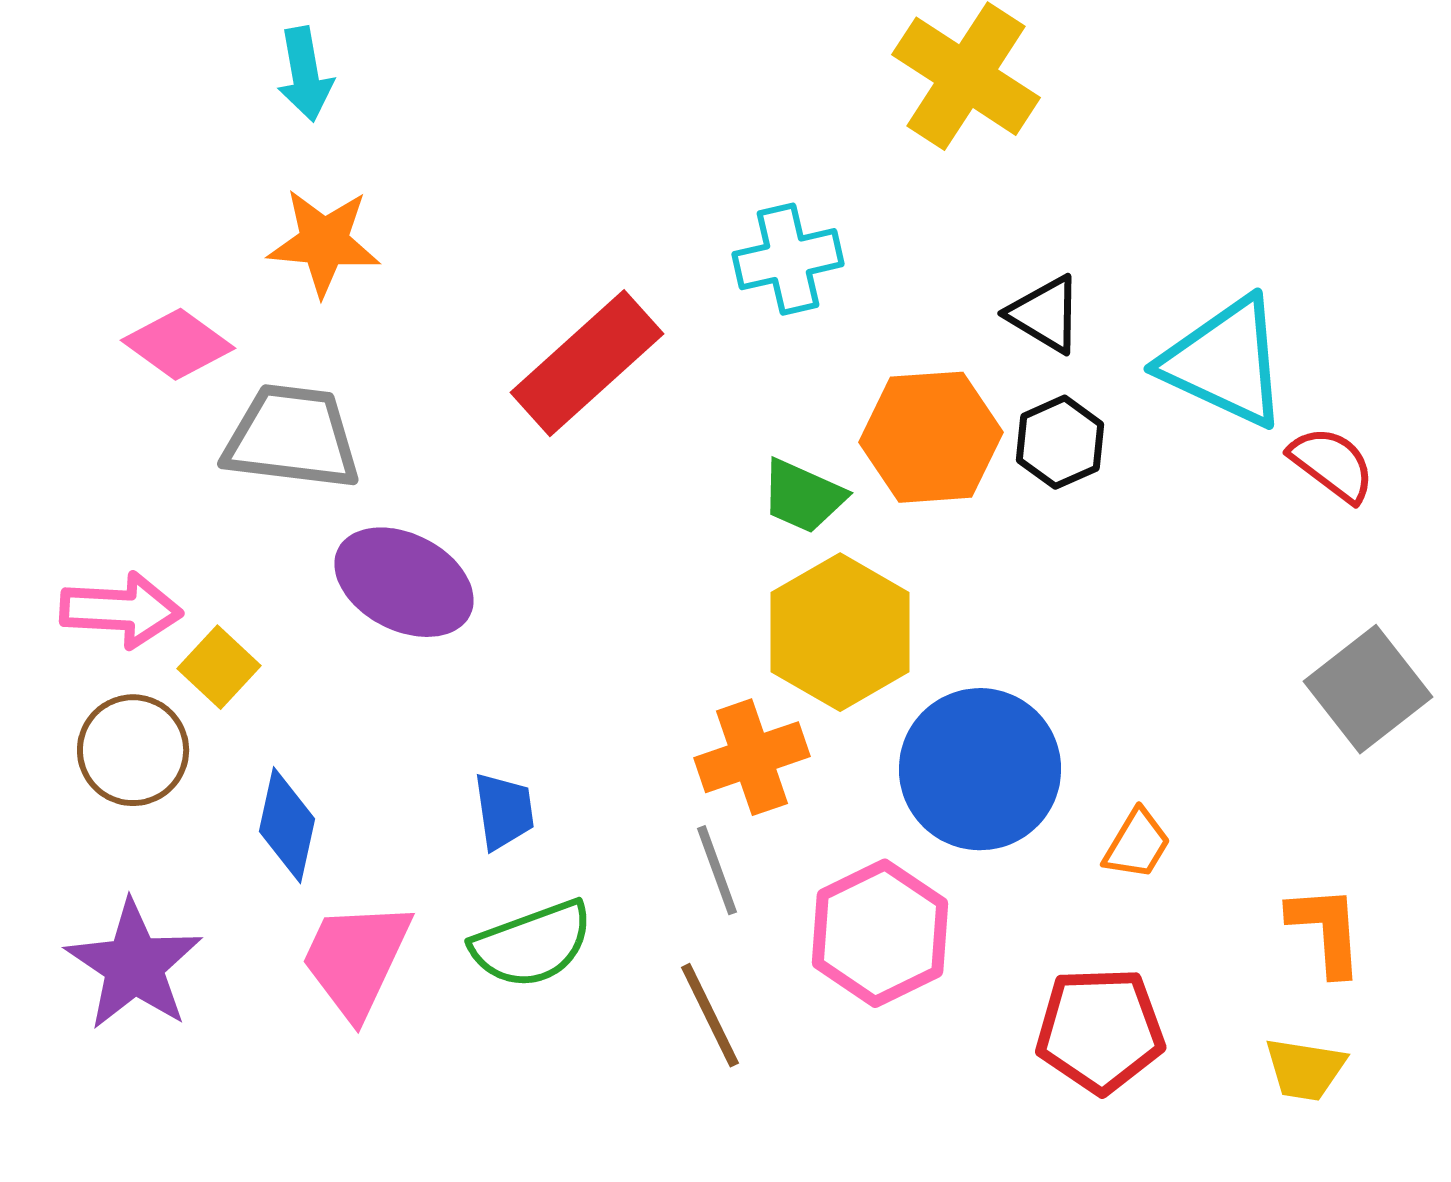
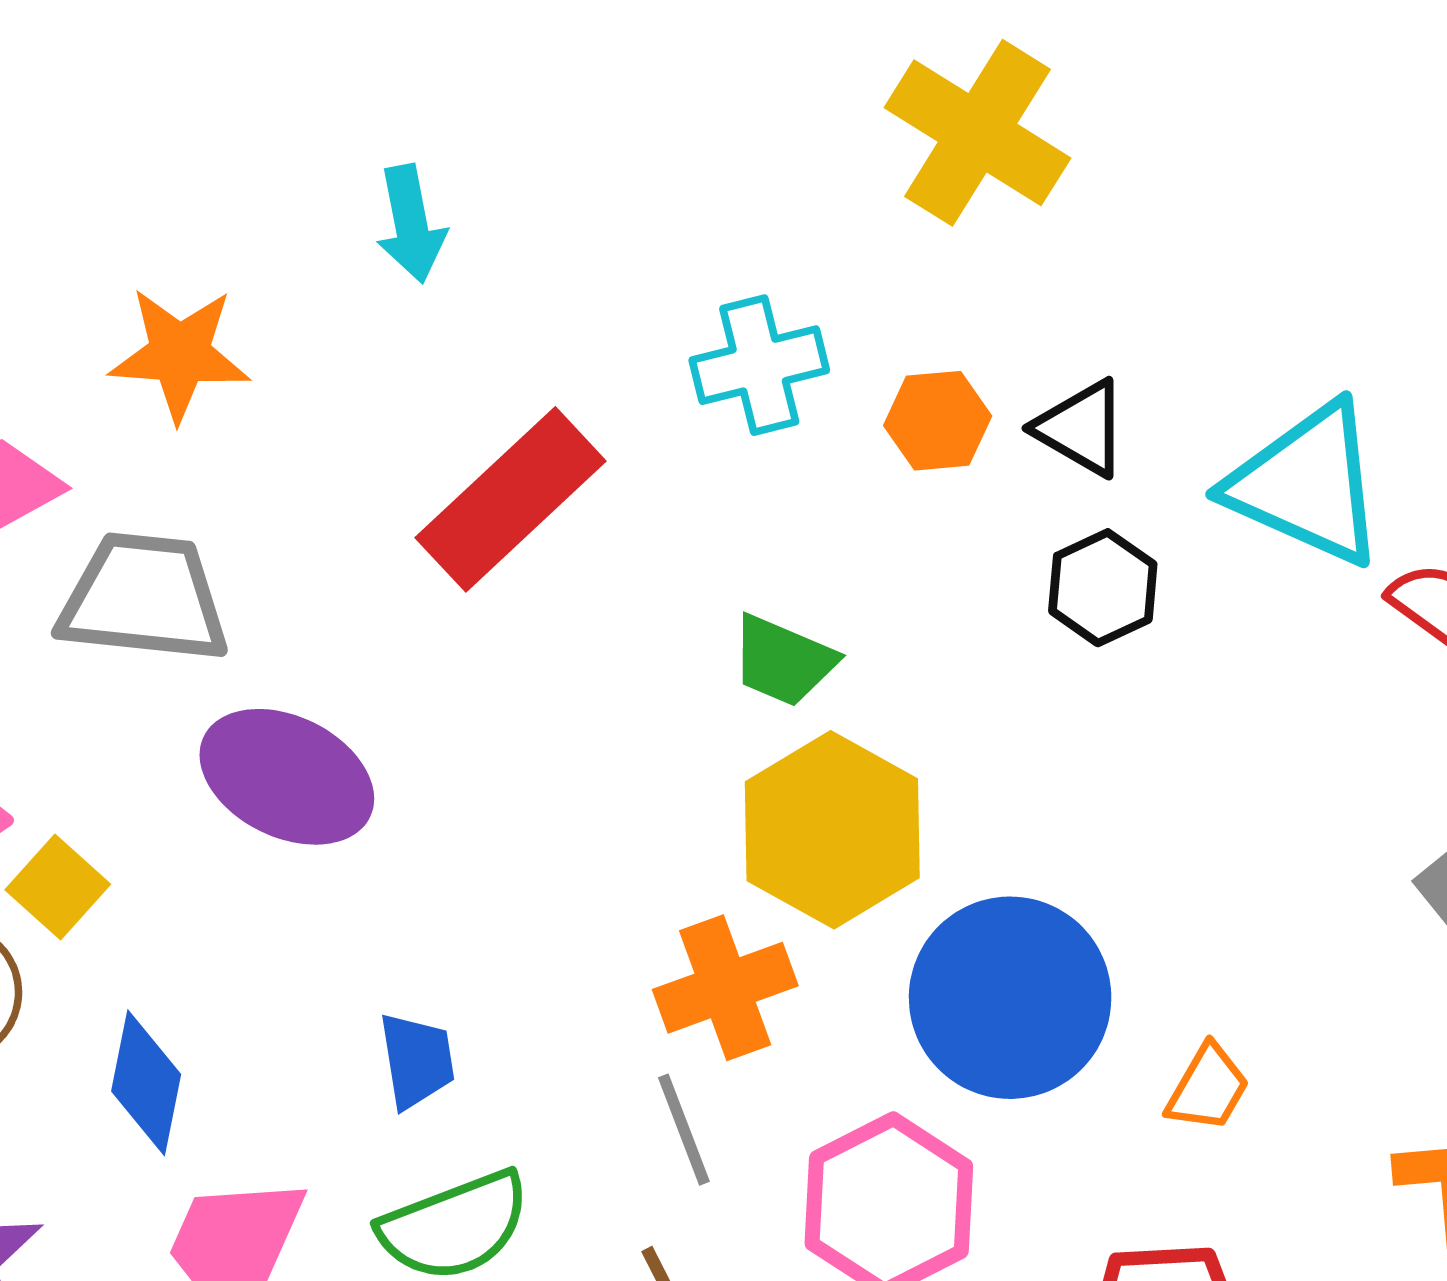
cyan arrow: (305, 74) -> (411, 224), moved
orange hexagon: (931, 437) -> (938, 421), moved, size x0.6

